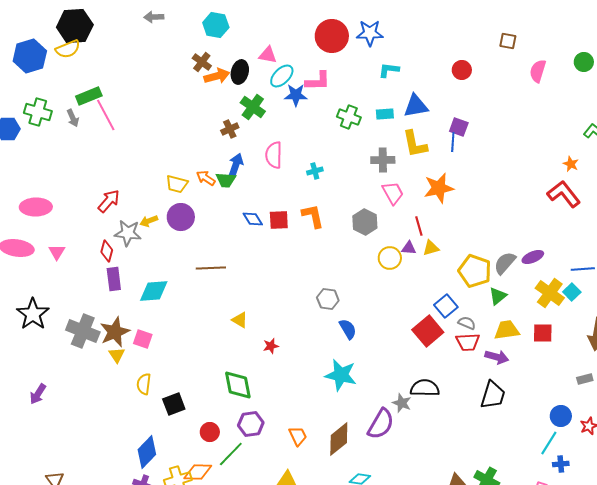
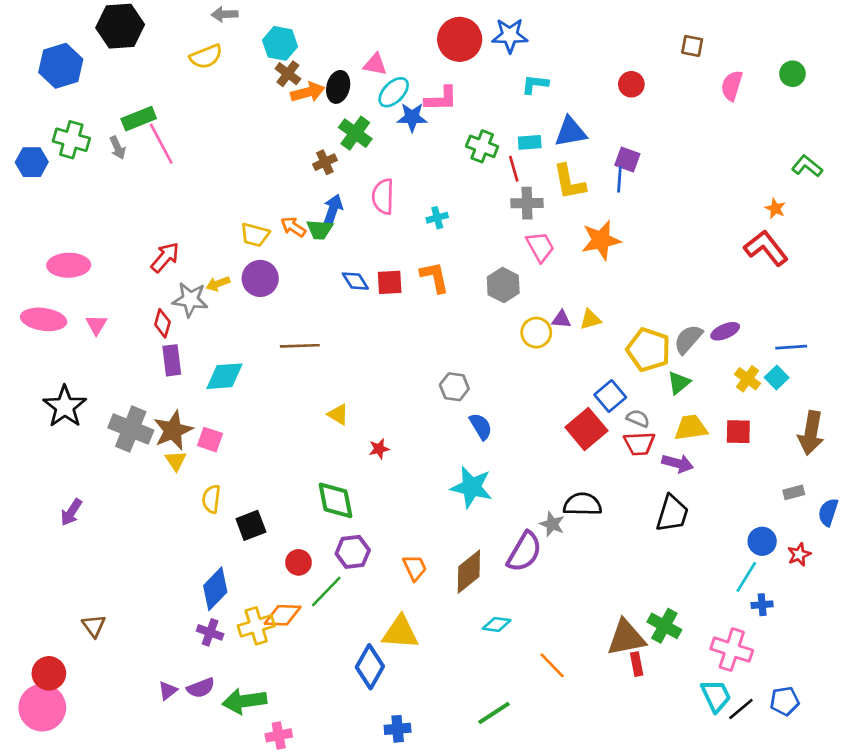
cyan hexagon: (216, 25) -> (280, 43), moved
yellow semicircle: (68, 49) -> (206, 57), moved
red line: (419, 226) -> (514, 169), moved
yellow cross: (550, 293) -> (748, 379), size x0.7

